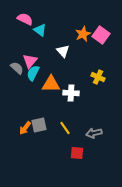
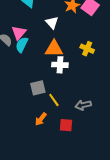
orange triangle: (51, 84) -> (54, 49), moved
gray square: (39, 125) -> (38, 88), moved
orange arrow: (25, 128) -> (41, 119), moved

